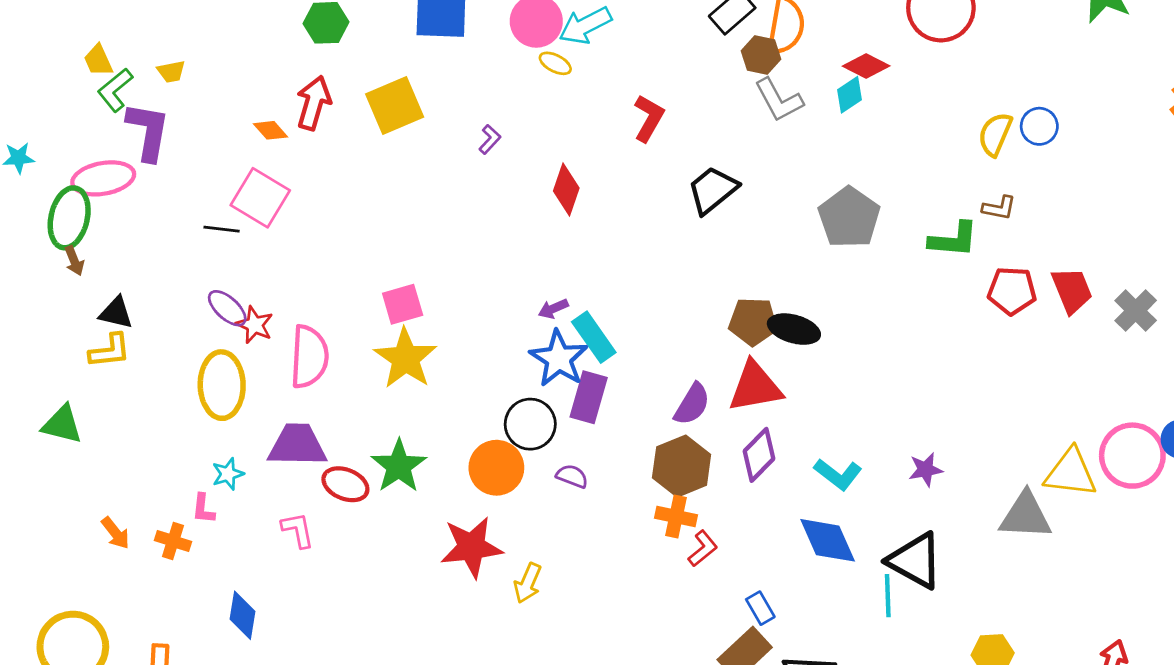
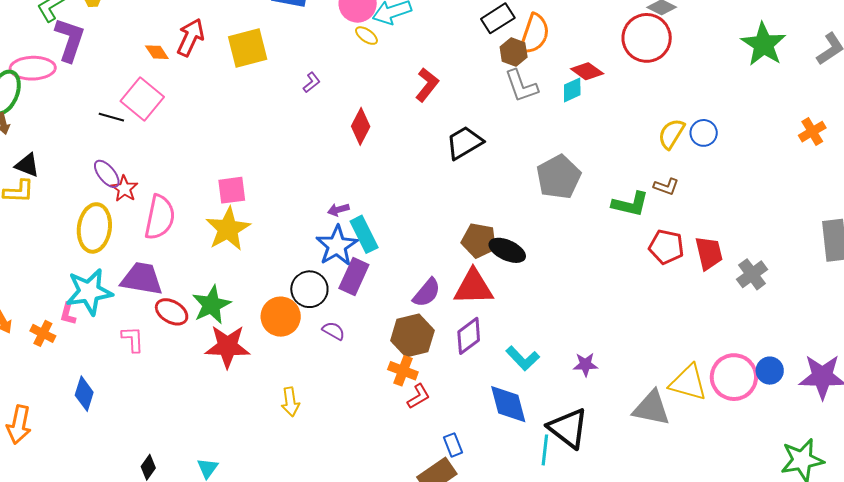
cyan star: (228, 474) -> (89, 292), size x2.0
red star: (471, 547) -> (227, 346), moved
yellow arrow: (528, 583) -> (290, 402), turned -40

